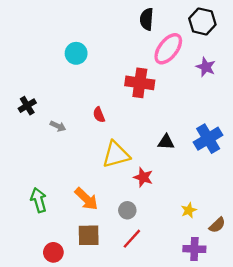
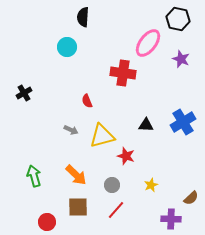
black semicircle: (147, 19) -> (83, 17), moved
gray arrow: (58, 126) -> (71, 130), moved
yellow star: (189, 210) -> (151, 185), moved

